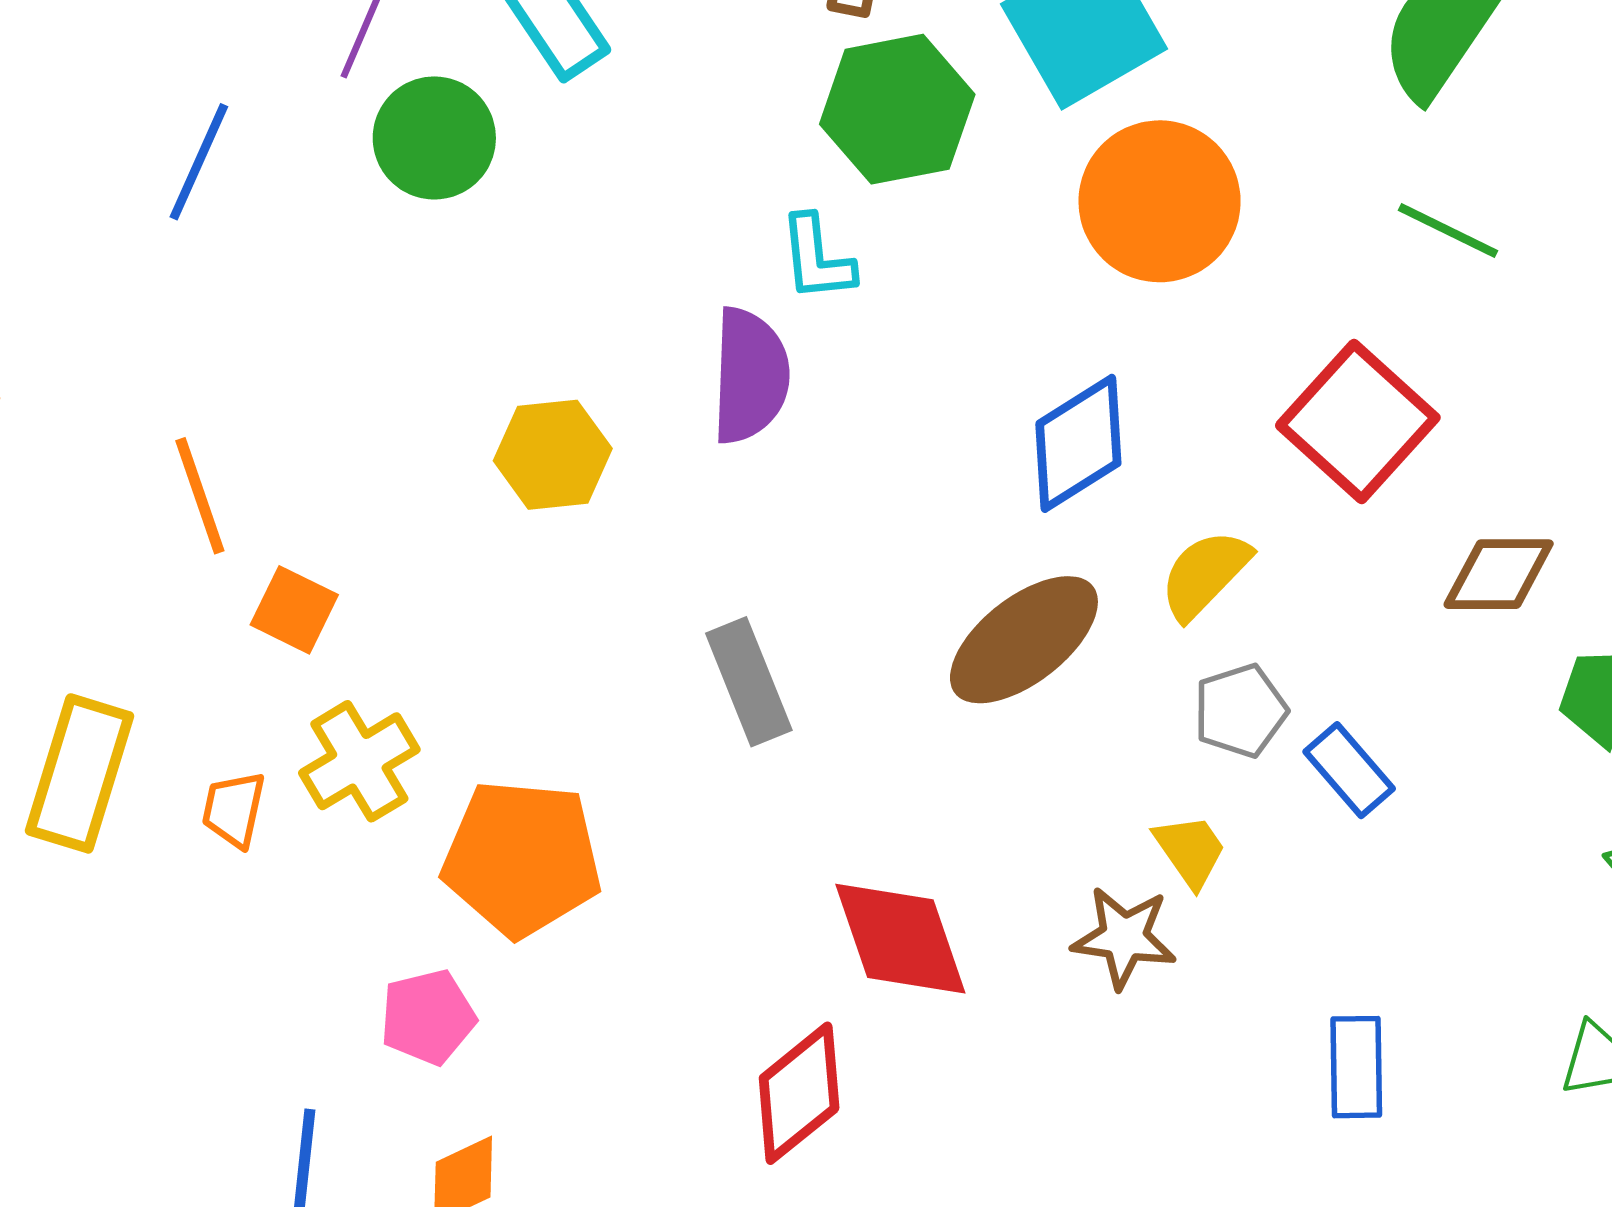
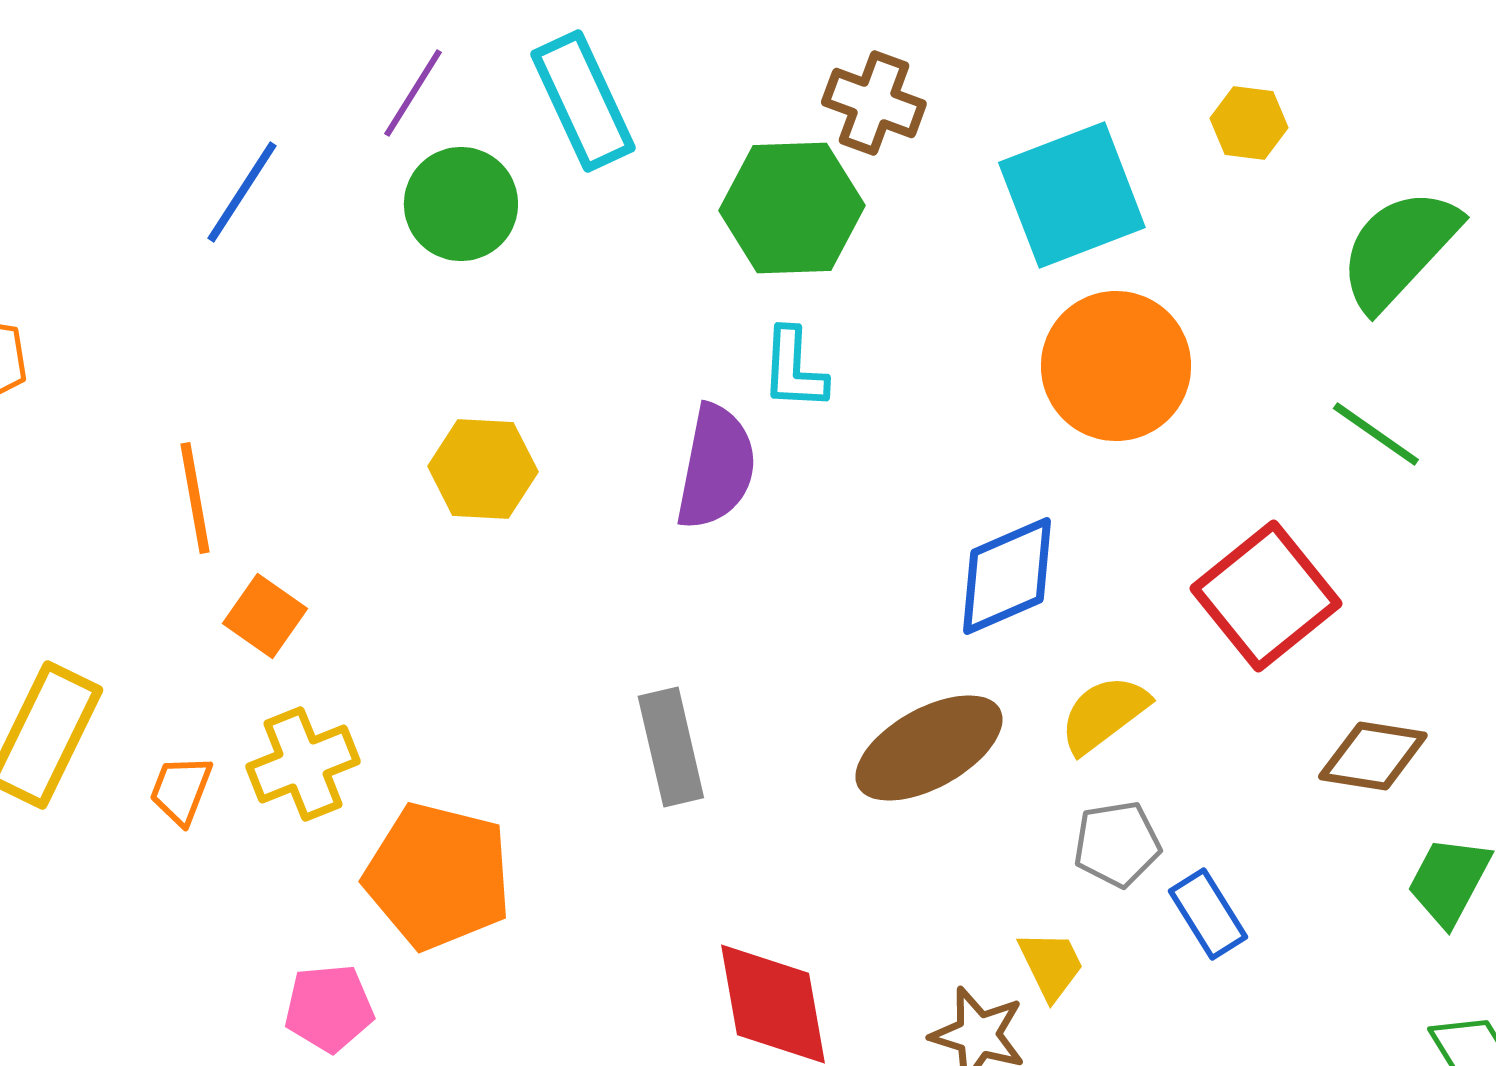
green hexagon: (897, 109) -> (792, 208), moved
yellow hexagon: (553, 455) -> (483, 469), moved

